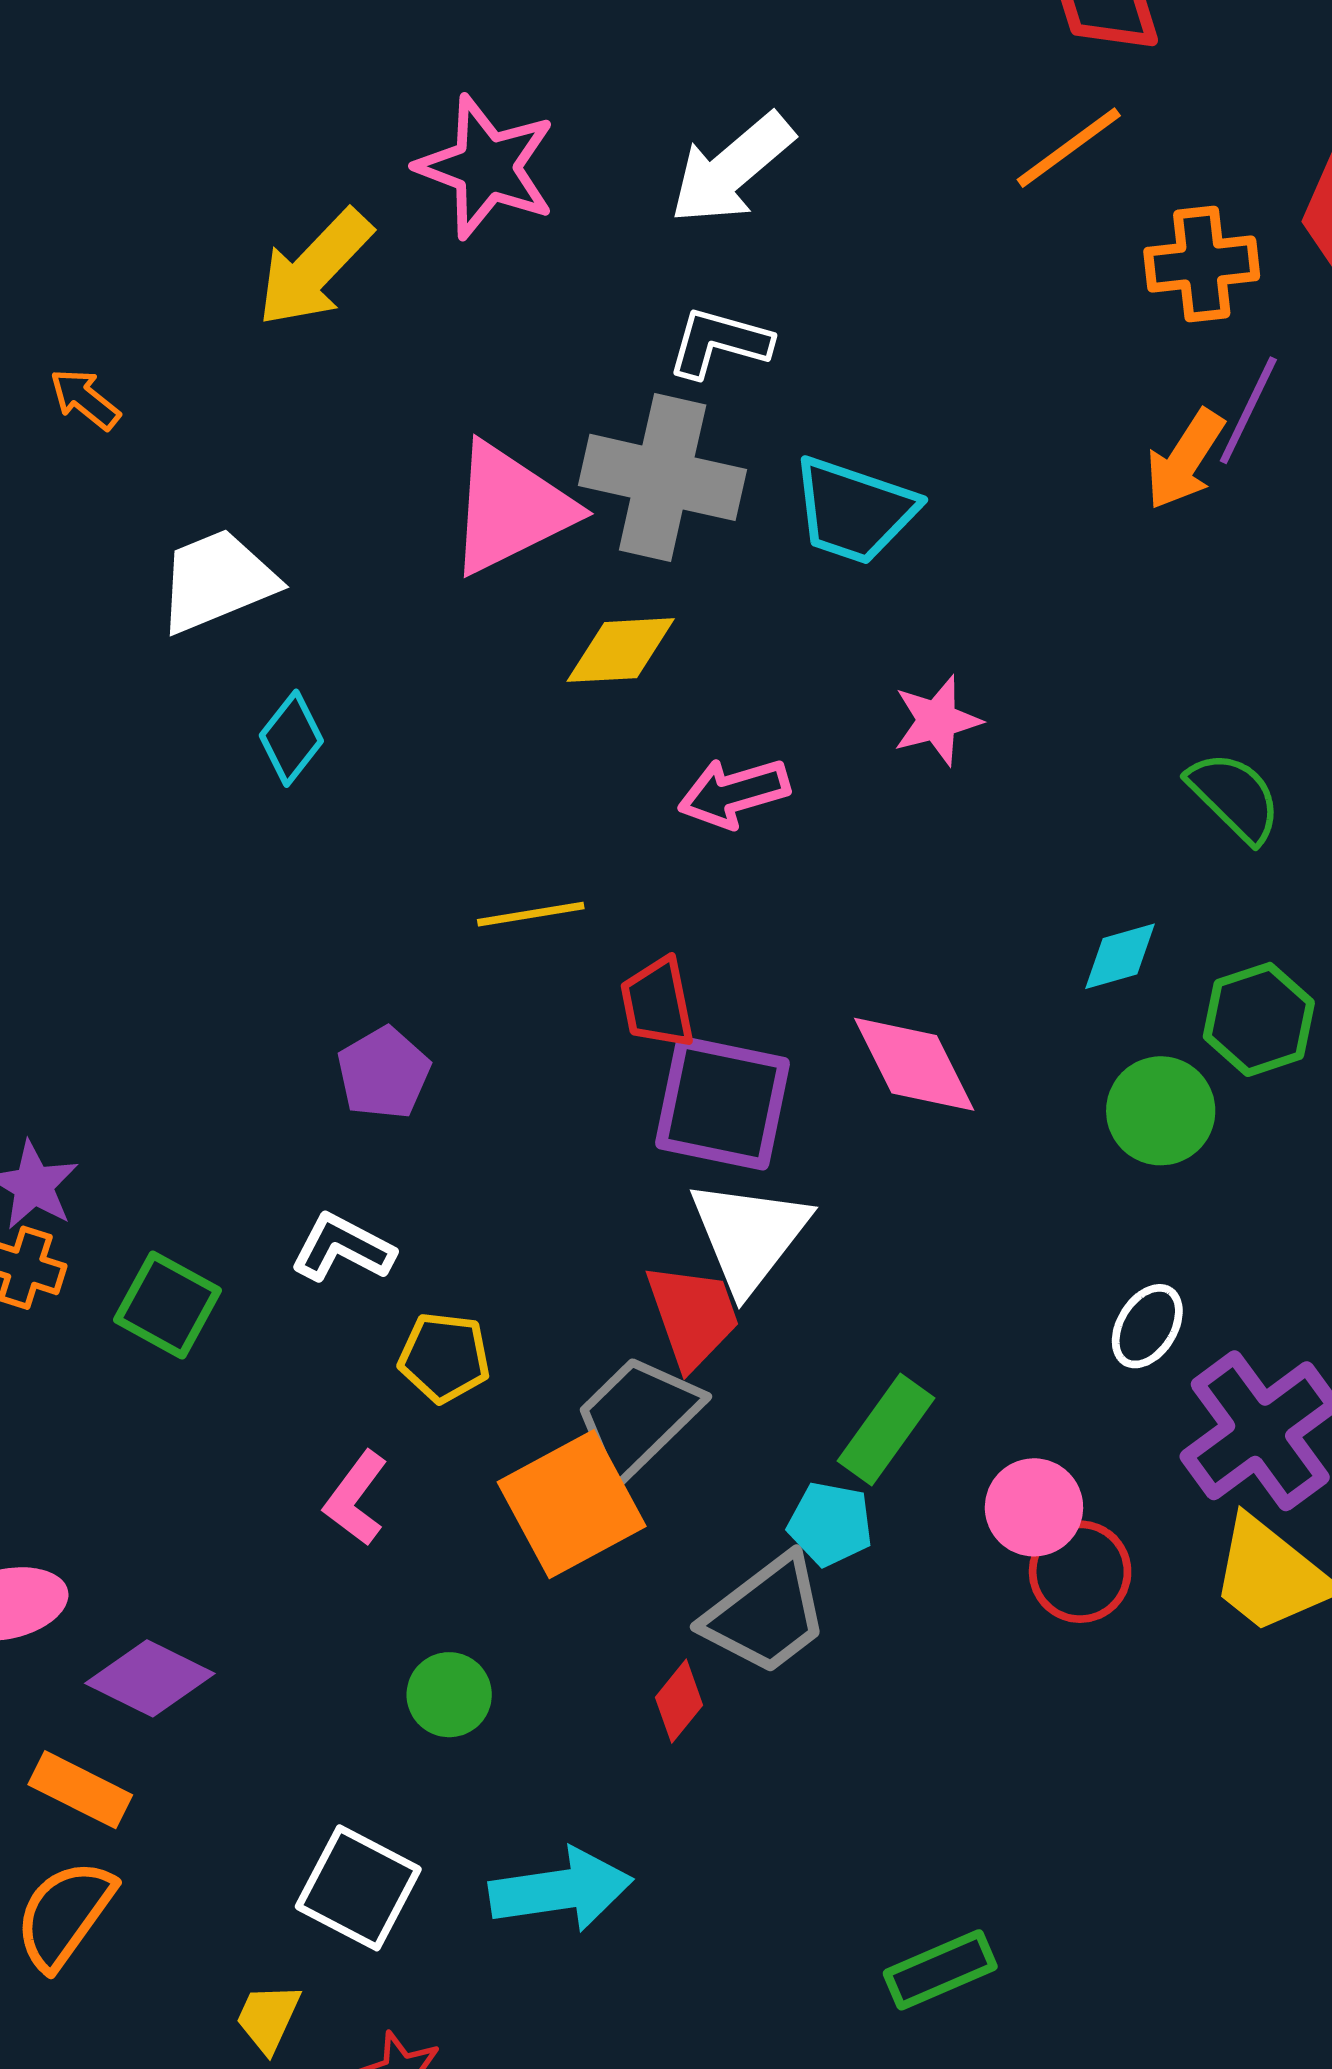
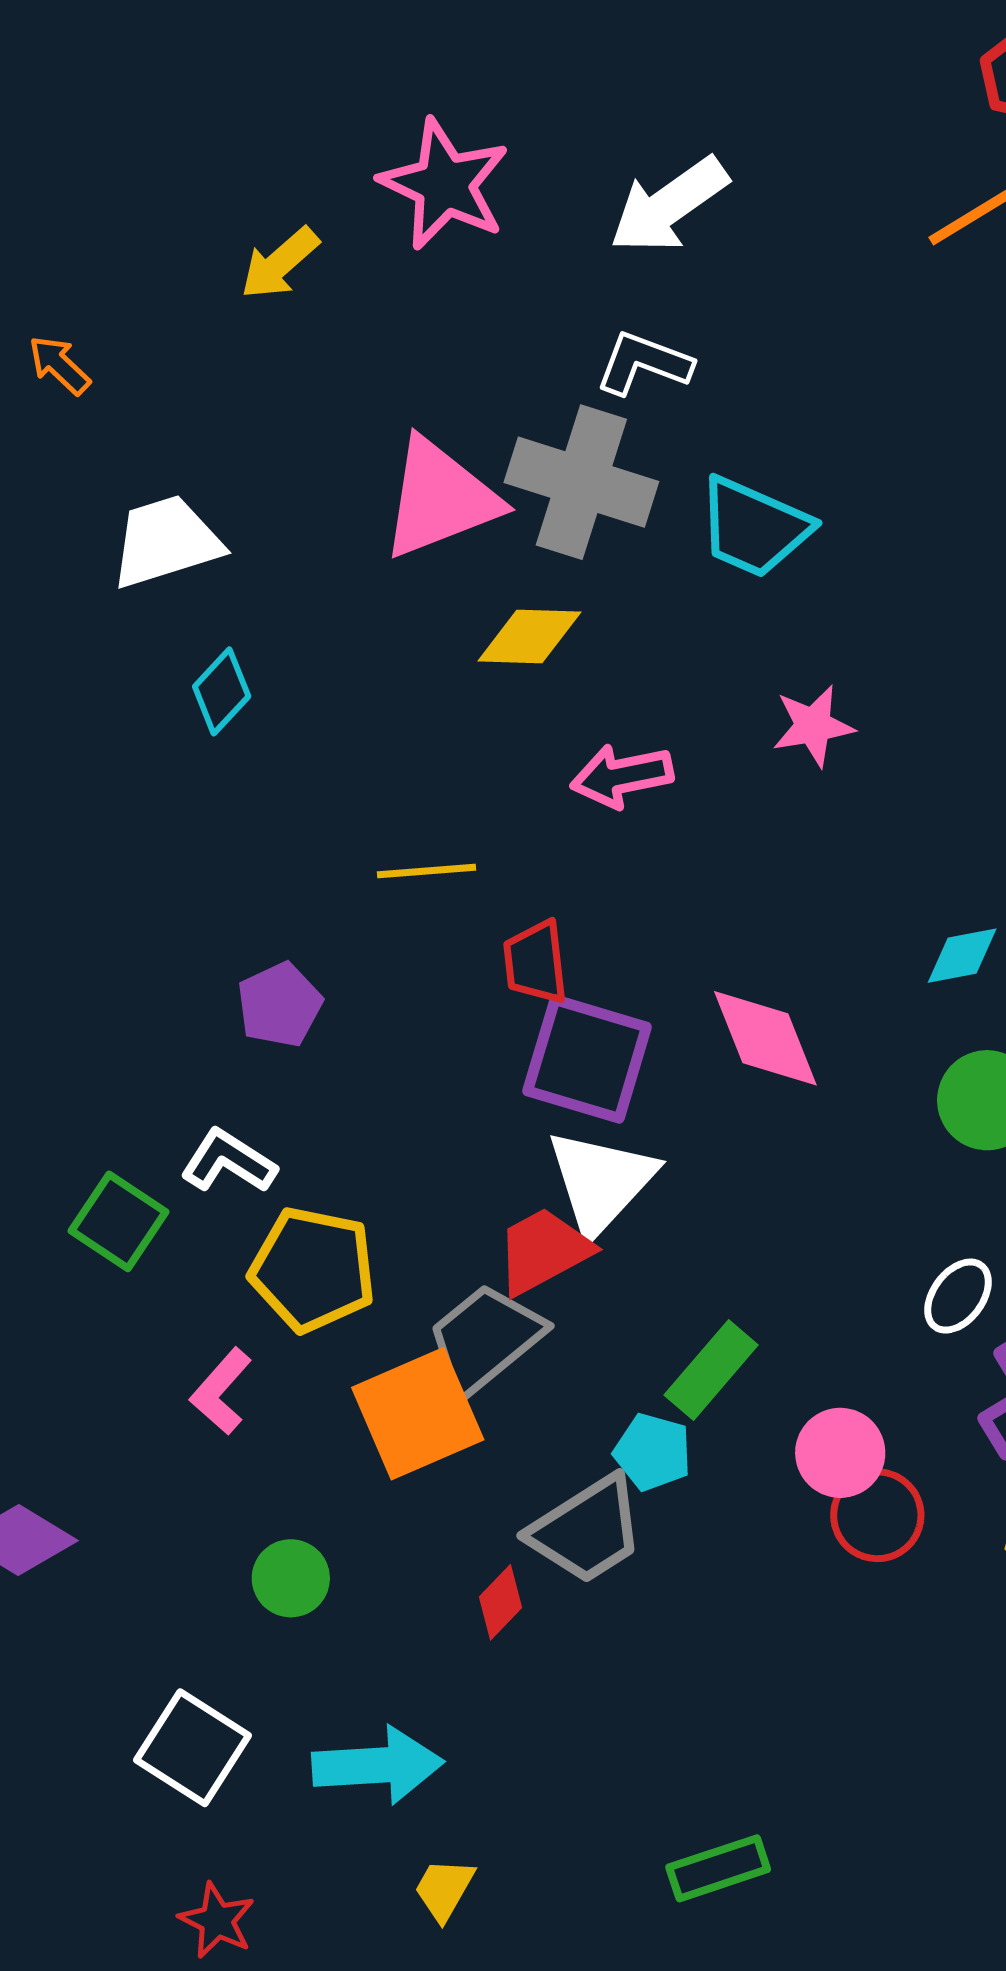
yellow arrow: (315, 268) -> (280, 263), size x0.7
green square: (168, 1305) -> (119, 1221), moved
red trapezoid: (693, 1316) -> (543, 1251), turned -104
yellow pentagon: (444, 1357) -> (313, 1269), size x1.5
yellow trapezoid: (268, 2018) -> (444, 1889), moved

